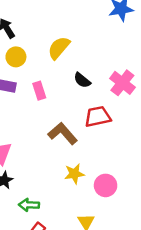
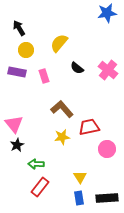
red trapezoid: (98, 117) -> (89, 127), moved
yellow star: (74, 174) -> (62, 137), moved
pink circle: (106, 185) -> (107, 149), moved

